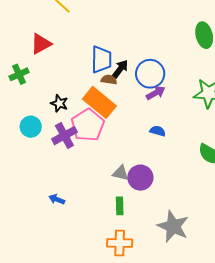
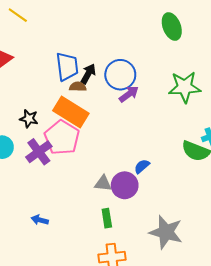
blue semicircle: (158, 131) -> (142, 166), moved, turned -49

